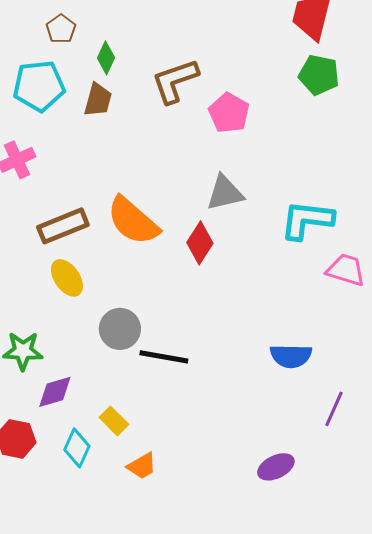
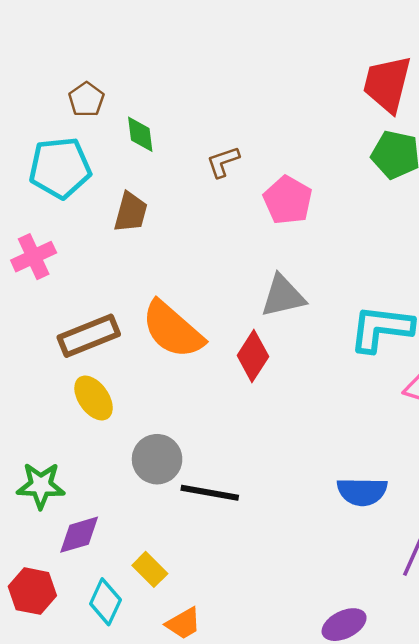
green diamond: (106, 58) -> (140, 134), turned -32
brown L-shape: (175, 81) -> (223, 162), size x0.6
brown trapezoid: (98, 100) -> (131, 212), moved

